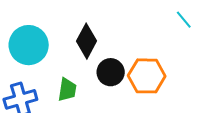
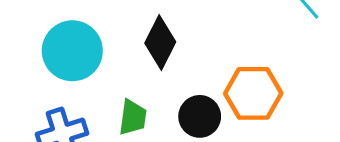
black circle: (111, 72) -> (200, 116), moved

